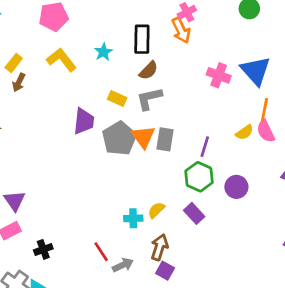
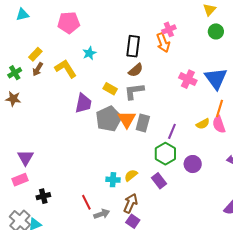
cyan star: (103, 52) -> (89, 53), moved
yellow L-shape: (62, 60) -> (66, 69), moved

